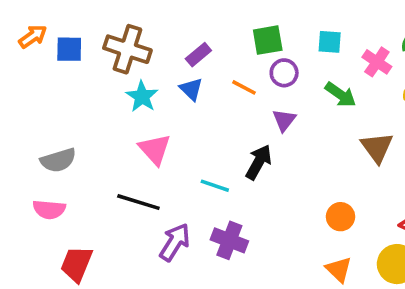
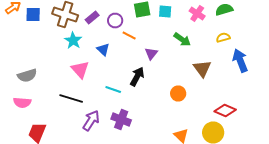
cyan square: (330, 42) -> (165, 12), moved
purple rectangle: (198, 55) -> (92, 18), moved
pink cross: (377, 62) -> (197, 14), moved
purple circle: (284, 73) -> (115, 20), moved
blue triangle: (191, 89) -> (103, 50), moved
orange circle: (340, 217) -> (178, 94), moved

